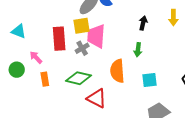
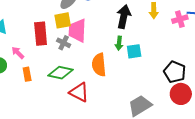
black arrow: (143, 23) -> (124, 17), size x1.6
gray cross: (82, 48) -> (64, 43), turned -32
cyan square: (149, 80) -> (134, 51), moved

